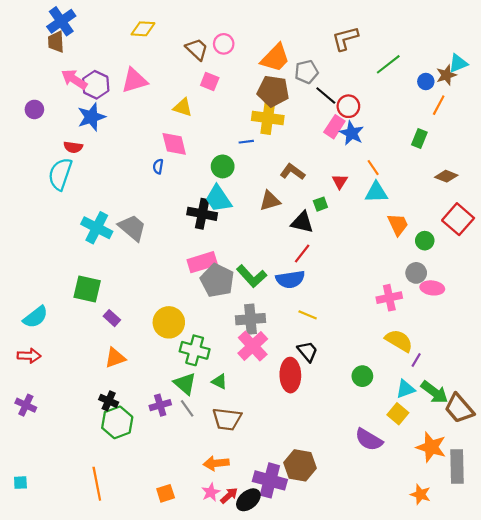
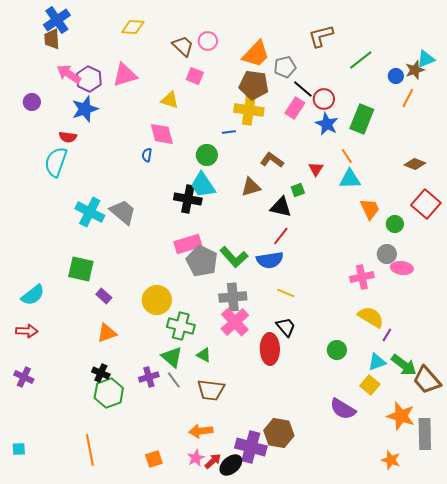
pink rectangle: (334, 127) -> (295, 108), moved
green rectangle: (419, 138) -> (362, 119), moved, size x1.6

